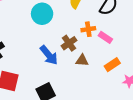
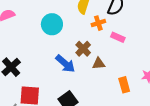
orange cross: (88, 29) -> (98, 23), moved
orange rectangle: (112, 65) -> (124, 85), moved, turned -63

